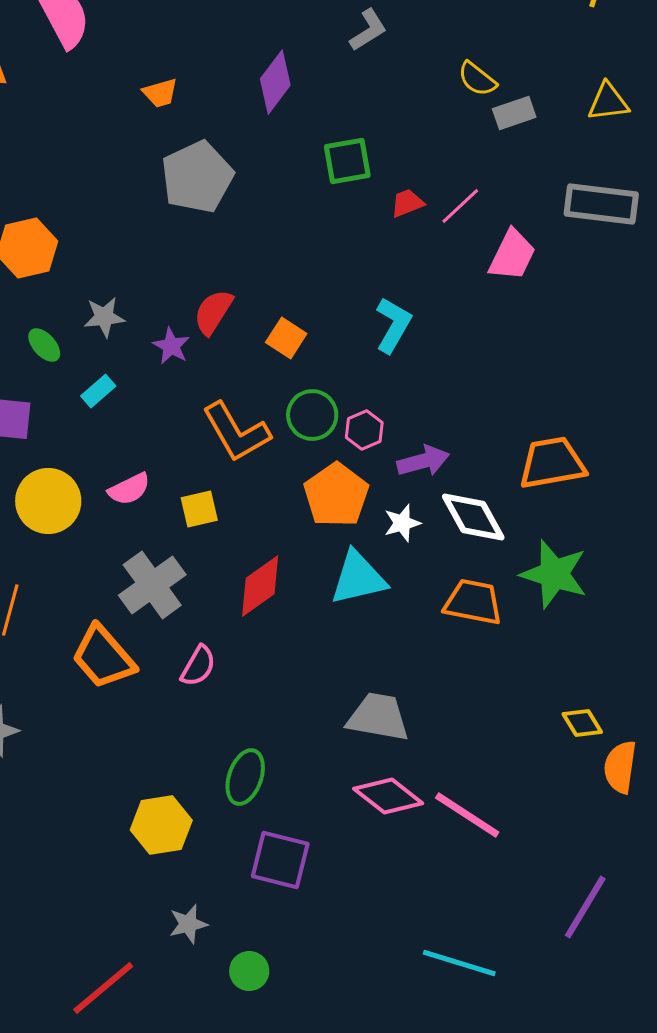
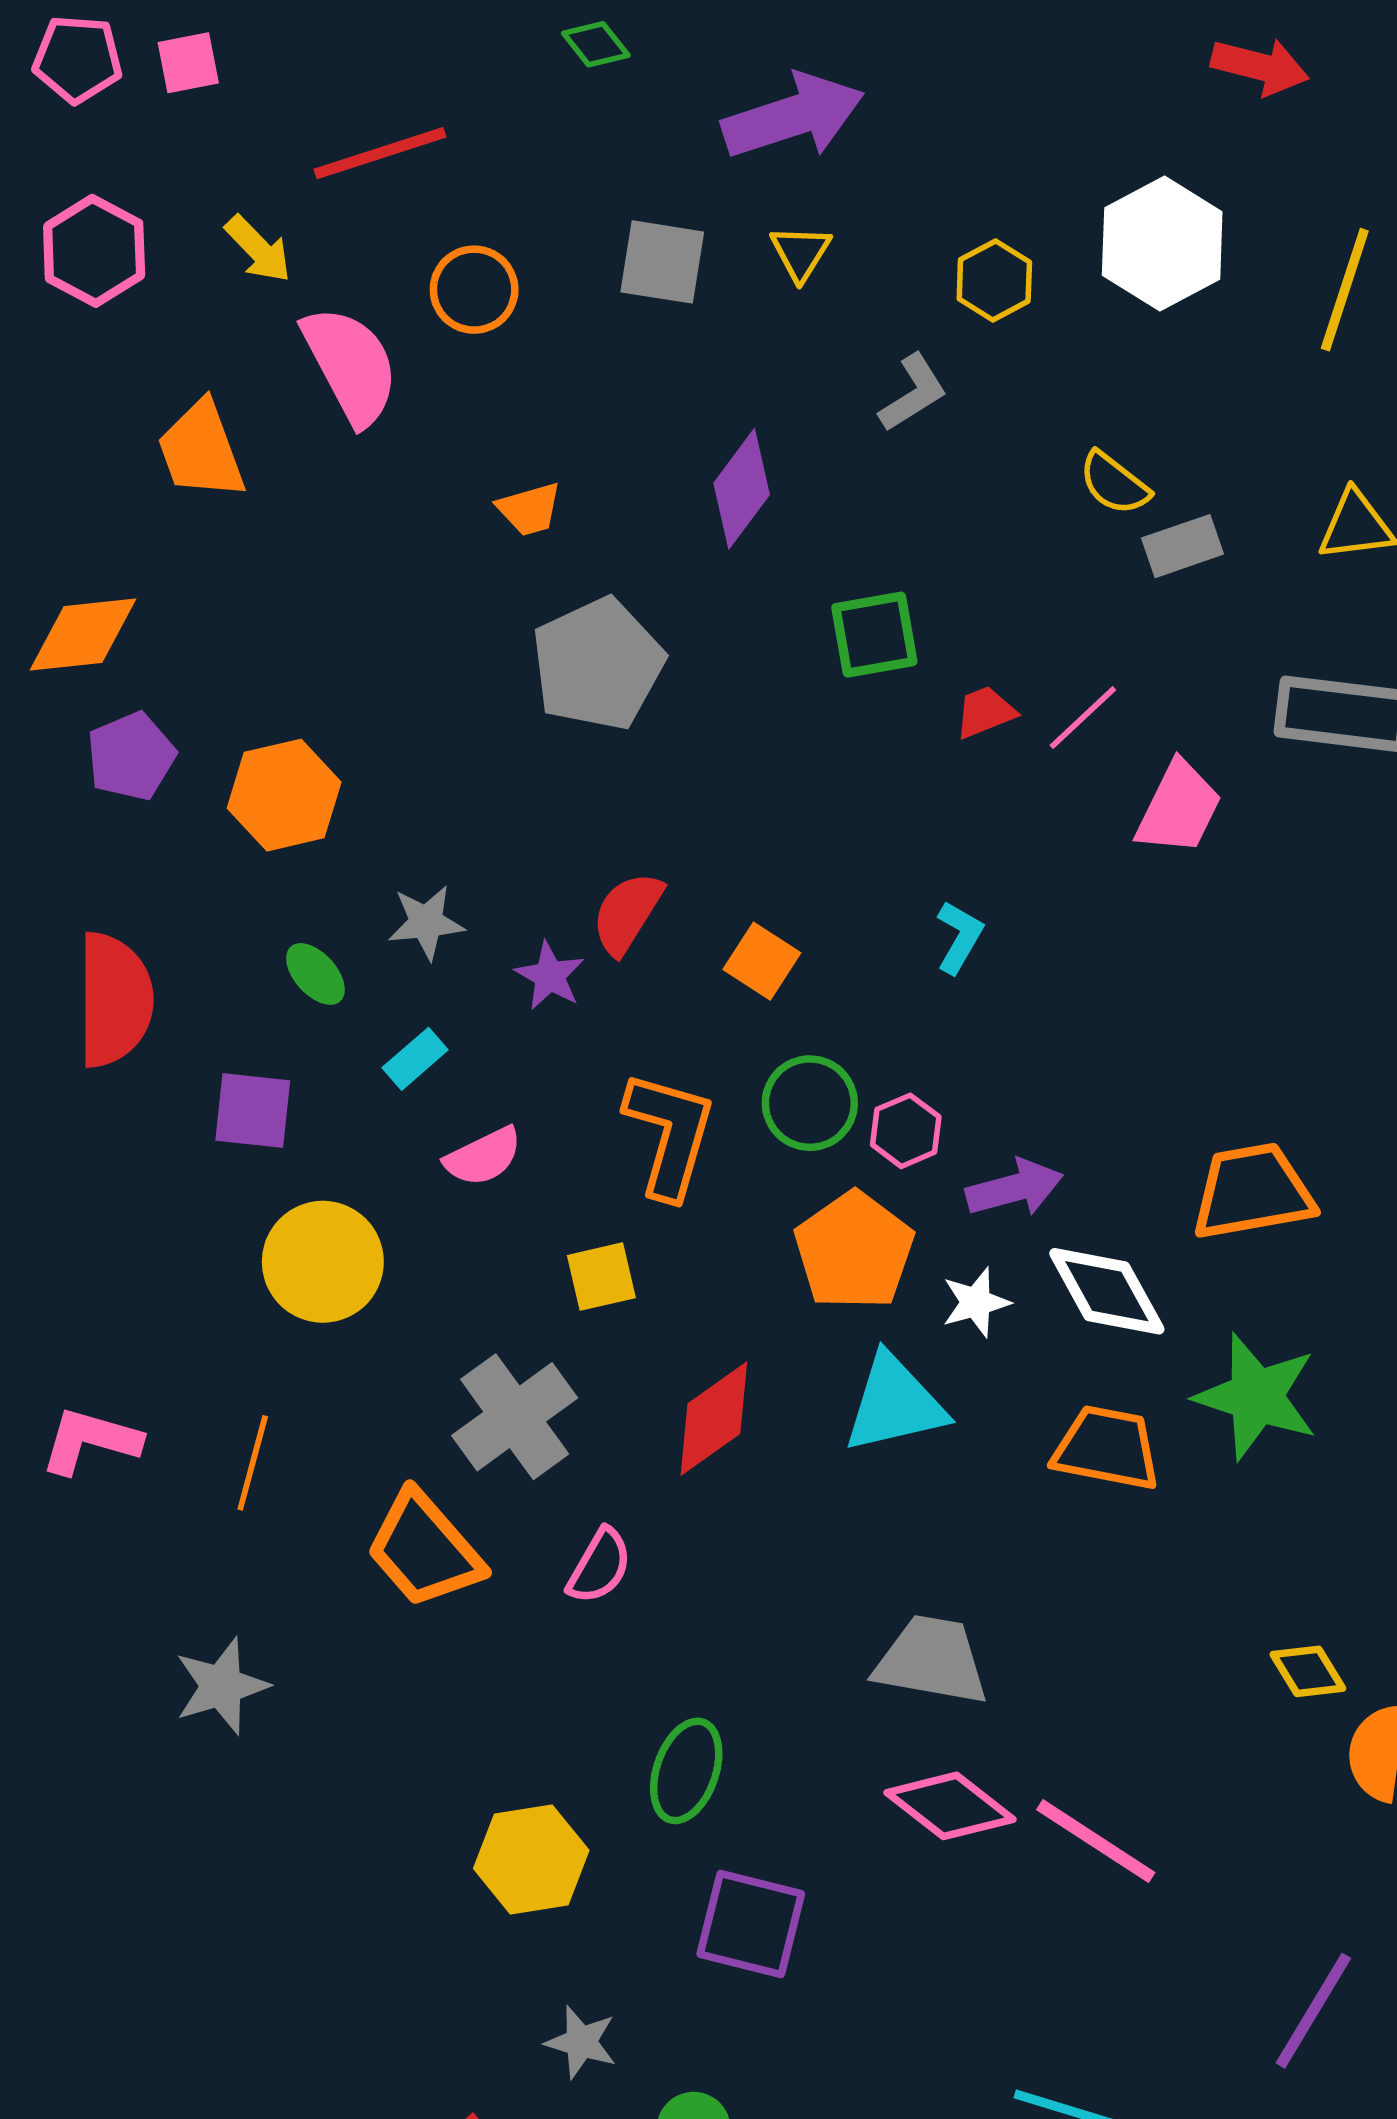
cyan L-shape: (393, 325) -> (959, 937), size x0.7
orange L-shape: (236, 432) -> (670, 1134), turned -134
pink semicircle: (129, 489) -> (483, 1157), moved
gray star: (188, 924) -> (581, 2042), turned 30

